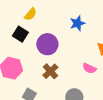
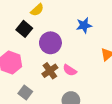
pink semicircle: (89, 68) -> (70, 70), moved

